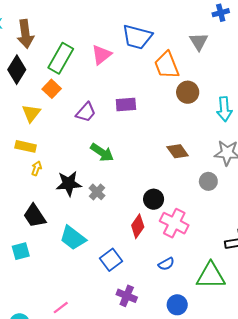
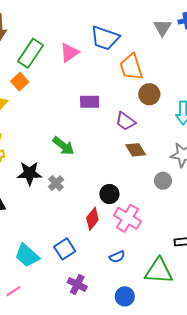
gray triangle: (199, 42) -> (163, 28), moved
purple trapezoid: (86, 112) -> (125, 121), moved, turned 80
cyan trapezoid: (73, 238) -> (27, 256), moved

